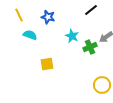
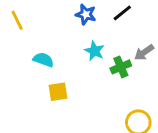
blue star: (48, 17) -> (86, 14), moved
cyan semicircle: (30, 35) -> (43, 60), moved

